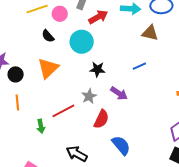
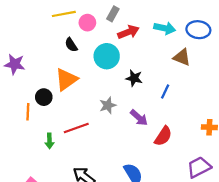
blue line: (139, 66) -> (165, 91), turned -48
black star: (97, 69) -> (134, 78), moved
black circle: (16, 74) -> (44, 97), moved
gray star: (89, 96) -> (108, 105), moved
red semicircle: (101, 119) -> (163, 136), moved

